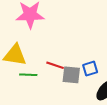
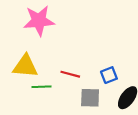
gray square: (71, 75) -> (90, 98), moved

